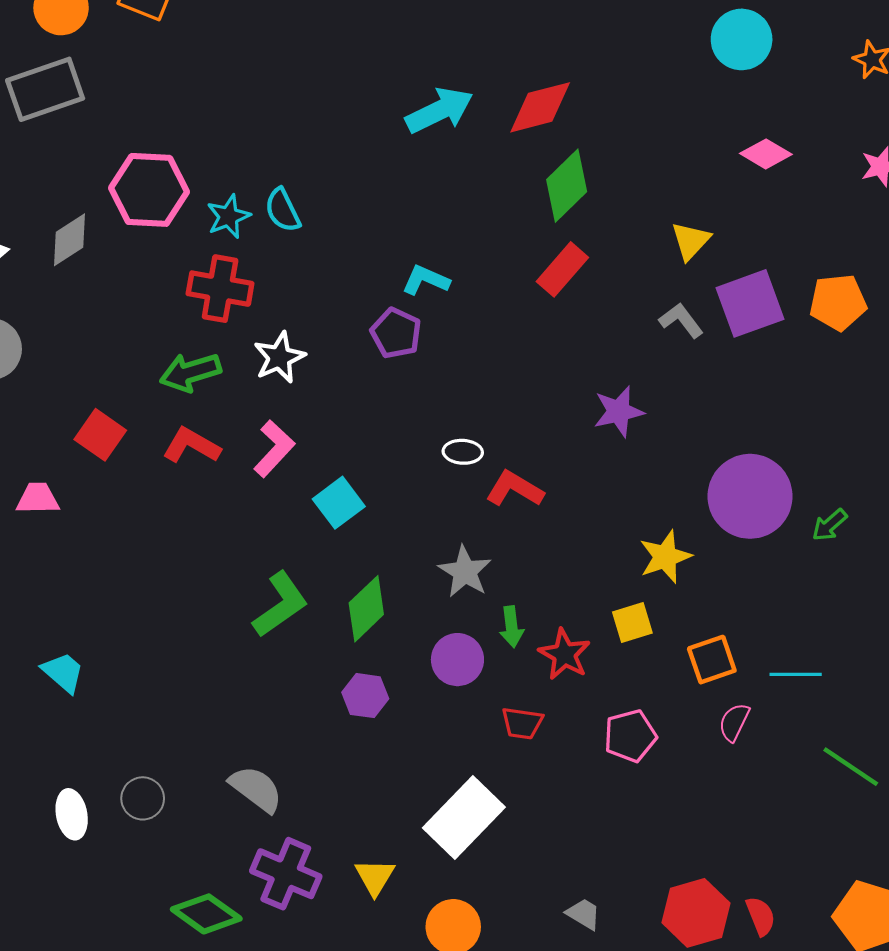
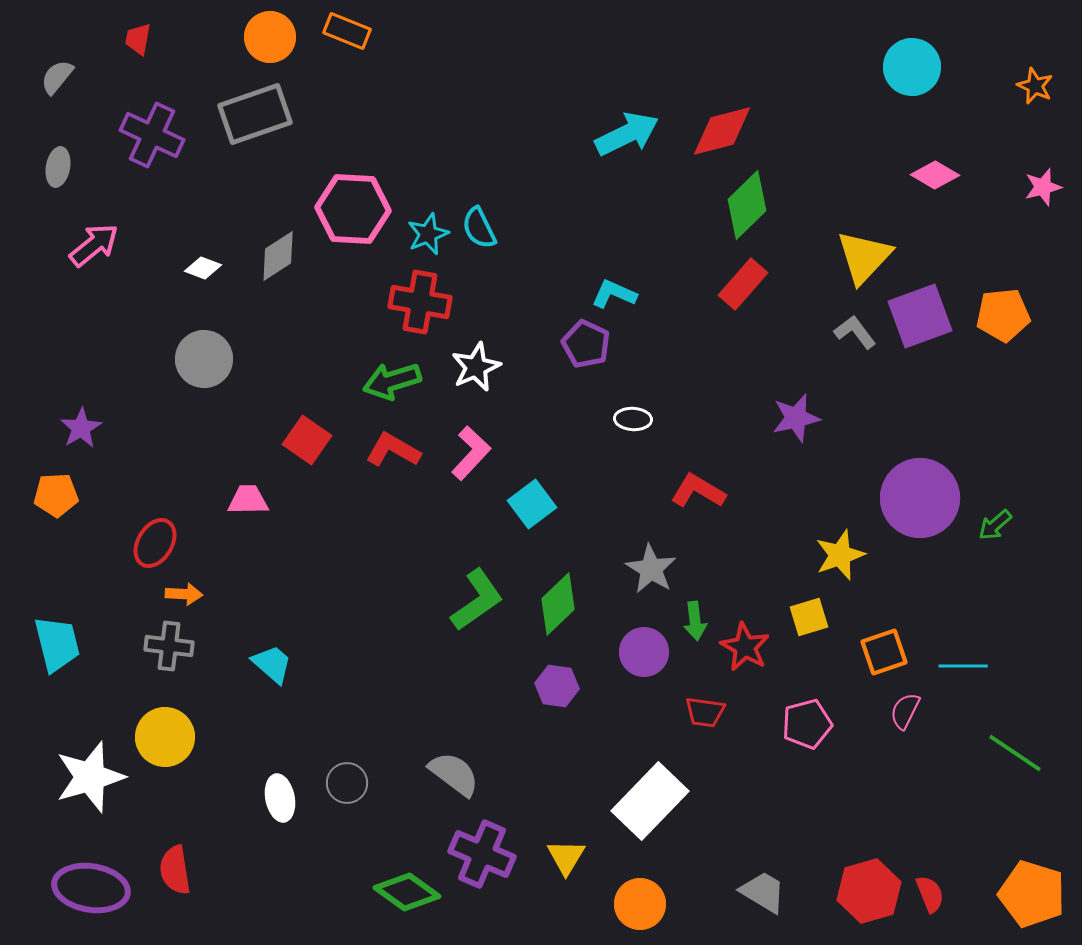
yellow triangle: (691, 241) -> (864, 257), size x1.5
white ellipse: (463, 452) -> (633, 419), moved
gray trapezoid: (584, 914) -> (763, 892), size x1.4

